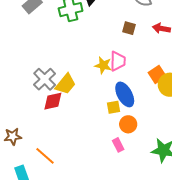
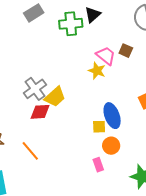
pink trapezoid: (118, 61) -> (106, 56), moved, turned -60
yellow star: (103, 65) -> (97, 71), moved
orange line: (45, 156) -> (30, 151), moved

